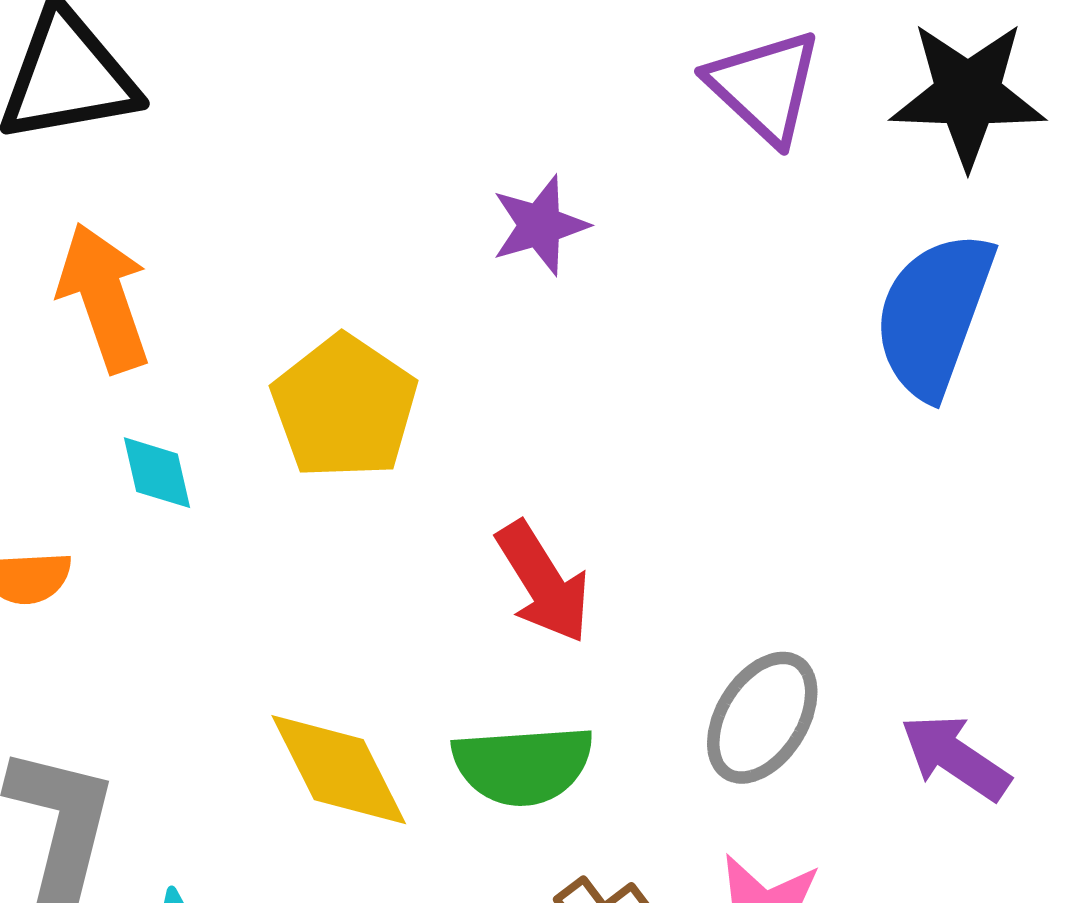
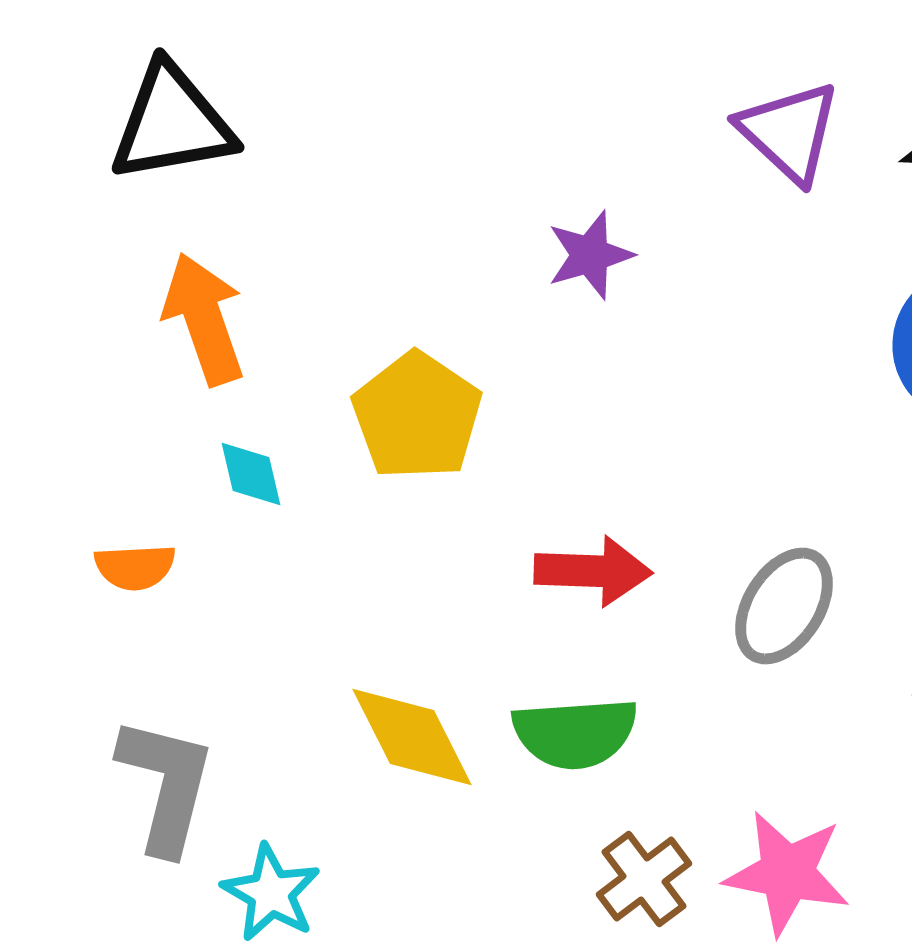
red arrow: (543, 582) -> (593, 571), turned -56
gray ellipse: (762, 718) -> (784, 606), moved

